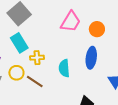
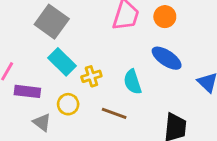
blue ellipse: (91, 58) -> (167, 58), turned -50
brown line: (35, 82) -> (114, 113), moved

